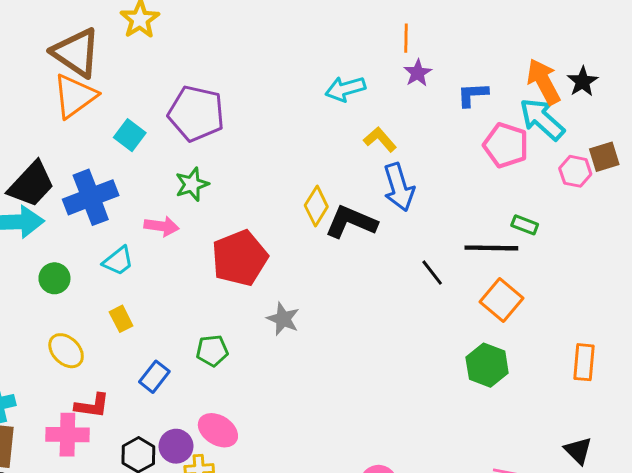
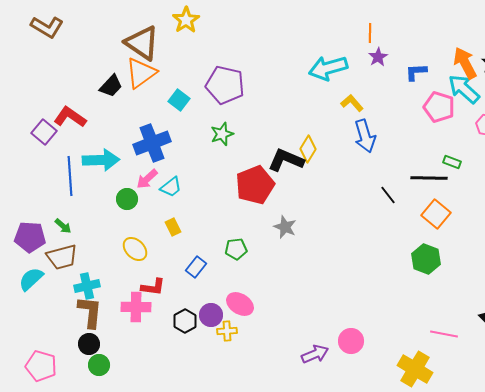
cyan arrow: (345, 89) -> (328, 68), size x1.4
black trapezoid: (31, 184) -> (111, 86), moved, size x0.7
black L-shape: (351, 222) -> (286, 160), moved
pink arrow: (162, 226) -> (147, 179), moved, turned 130

